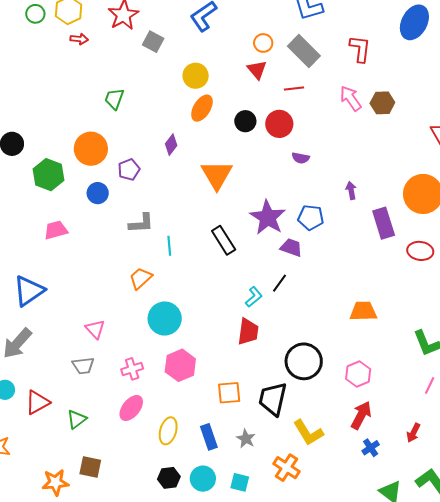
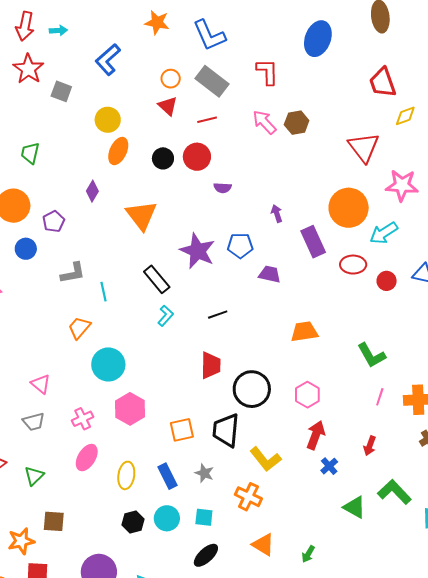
purple trapezoid: (291, 248) -> (270, 274), moved
black line: (280, 283) -> (218, 315), turned 42
cyan L-shape: (254, 297) -> (166, 316), moved
red trapezoid: (248, 332) -> (211, 365), moved

